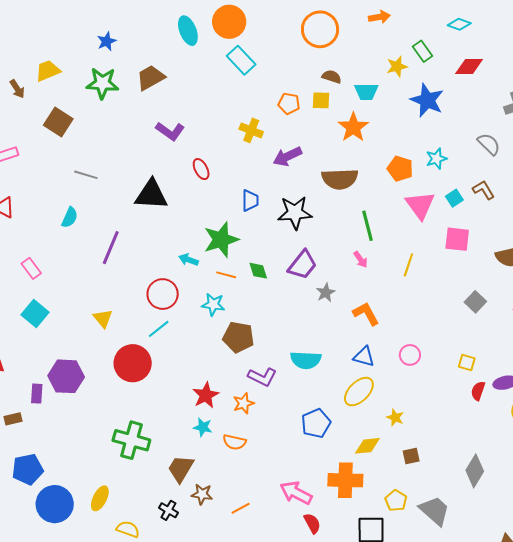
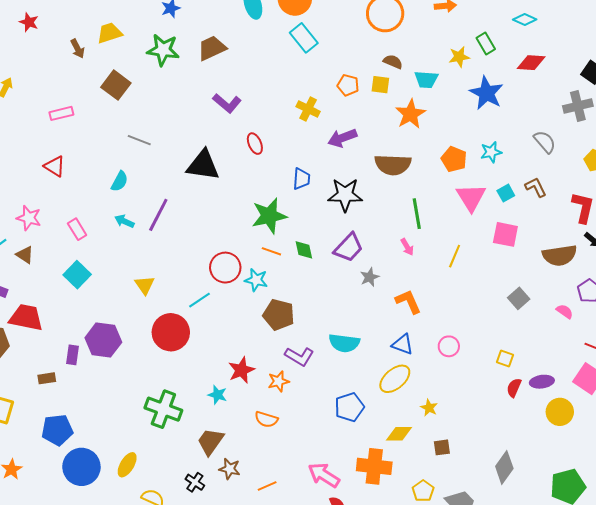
cyan arrow: (189, 260) -> (124, 221), moved
red circle: (163, 294) -> (225, 268), moved
cyan star: (203, 427) -> (217, 395), moved

